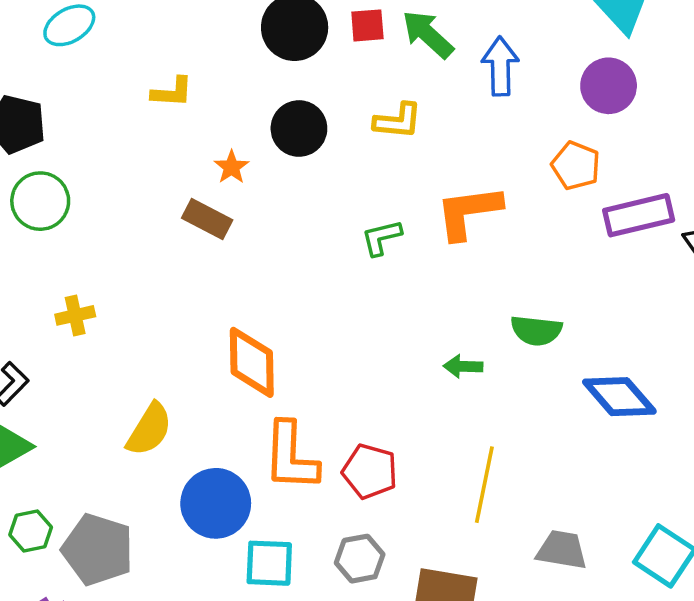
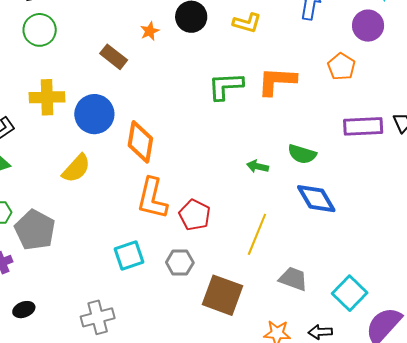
purple rectangle: (639, 215) -> (363, 126), moved
brown rectangle: (207, 219) -> (114, 57), moved
green L-shape: (381, 238) -> (226, 86), size x1.5
yellow cross: (75, 315) -> (47, 97), size x1.6
blue diamond: (619, 397) -> (316, 199), moved
blue circle: (216, 503) -> (94, 114), moved
cyan square: (269, 563) -> (129, 256), turned -32

